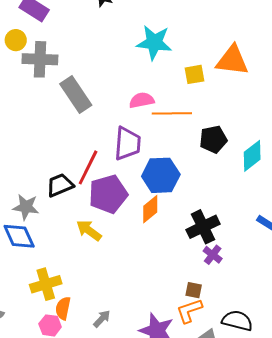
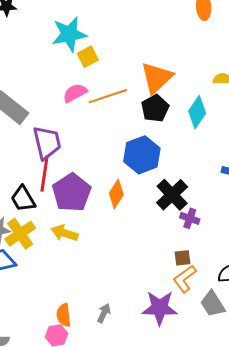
orange triangle: (232, 60) -> (157, 78), moved, turned -33
yellow square: (195, 74) -> (88, 57), moved
purple trapezoid: (127, 144) -> (47, 143), moved
blue hexagon: (161, 175) -> (142, 155), moved
black trapezoid: (60, 185) -> (23, 199), turned -80
yellow cross: (46, 284) -> (20, 234), moved

